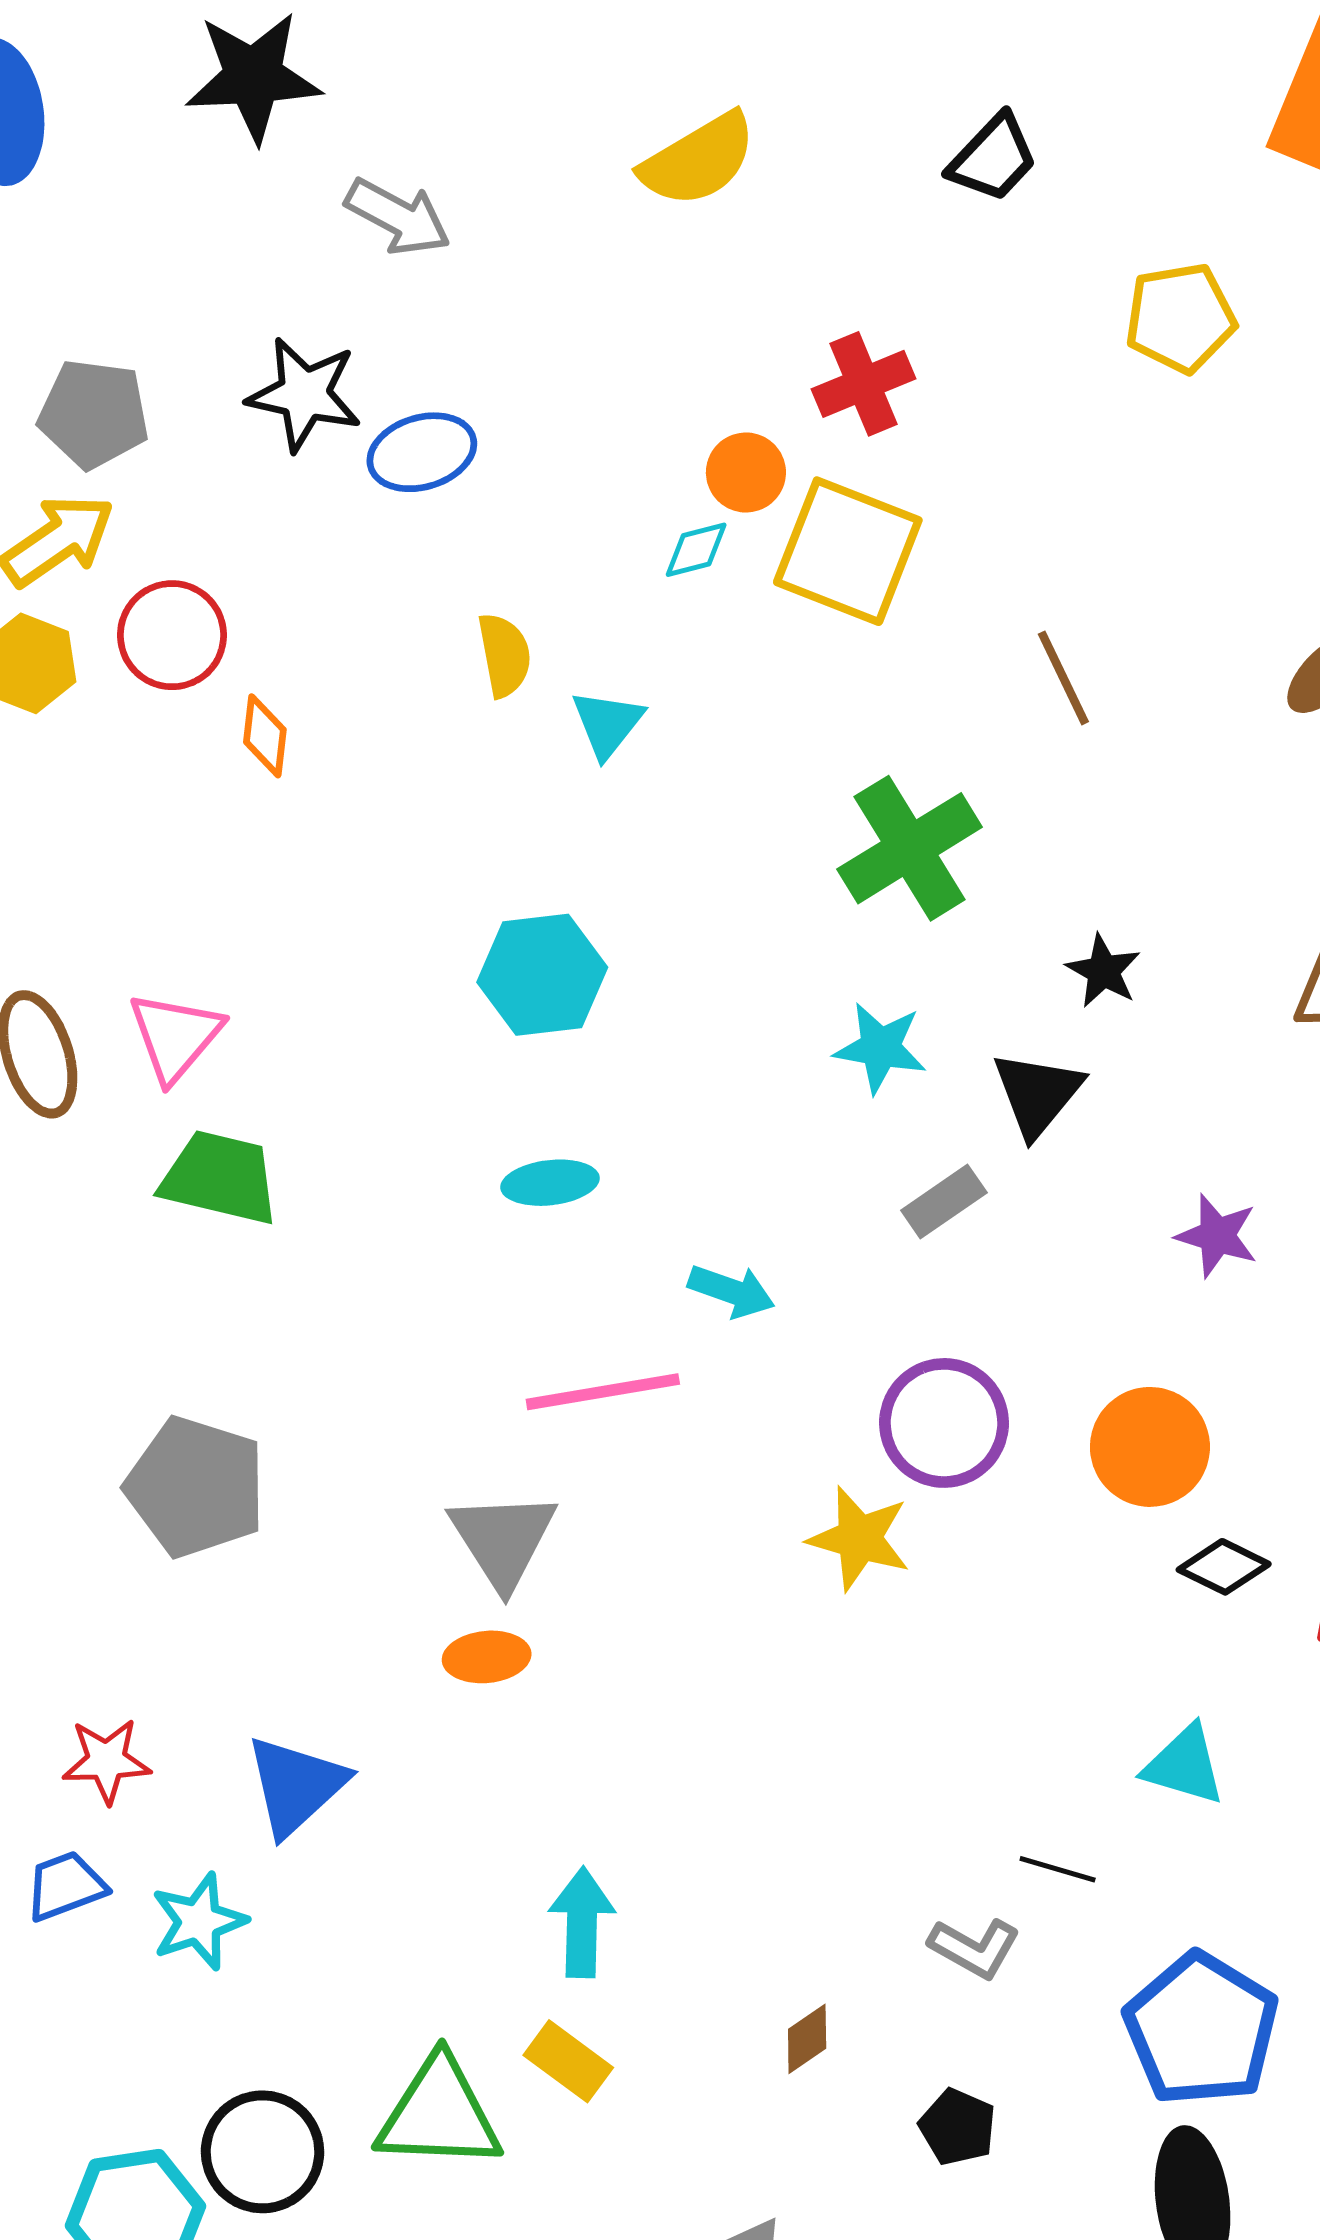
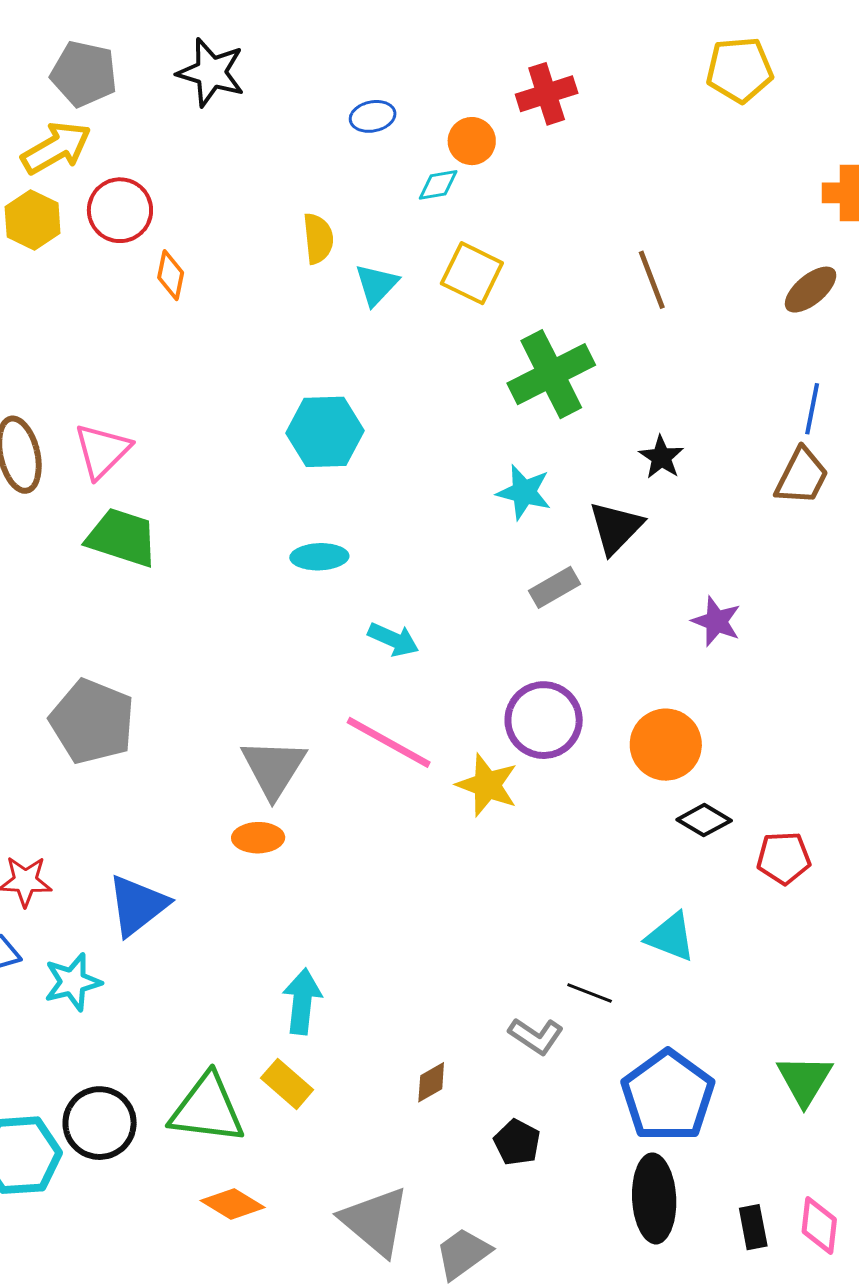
blue ellipse: (422, 452) -> (373, 116), moved, size x0.7
yellow square: (848, 551) -> (472, 273), moved, size x0.7
cyan arrow: (731, 1291) -> (393, 640), moved
pink line: (603, 1392) -> (389, 742), moved, turned 34

